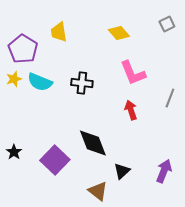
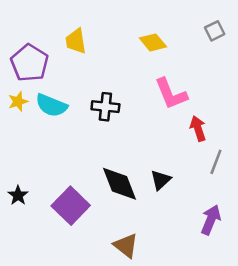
gray line: (170, 98) -> (216, 162), moved
red arrow: (131, 110) -> (198, 129), moved
black triangle: (122, 171) -> (161, 180), moved

